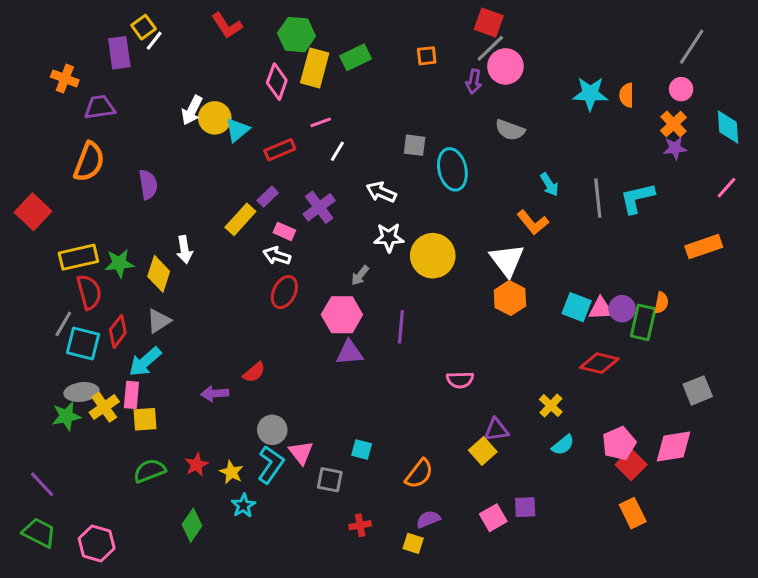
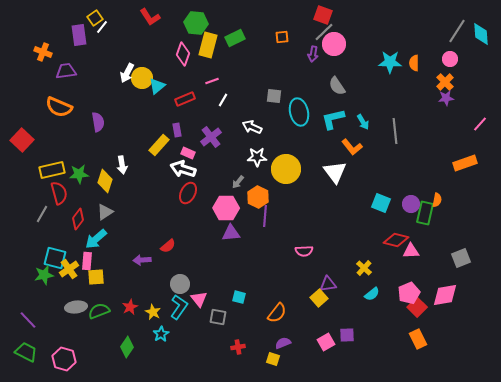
cyan diamond: (728, 127) -> (481, 34), moved
gray semicircle: (510, 130) -> (337, 86), turned 36
orange semicircle: (89, 162) -> (59, 107), turned 92
purple rectangle: (268, 197) -> (177, 130), turned -56
cyan L-shape: (637, 198) -> (333, 119), moved
white arrow: (277, 256) -> (183, 169), size x1.4
orange hexagon: (510, 298) -> (258, 197), moved
pink triangle: (601, 309) -> (411, 251), moved
cyan square: (83, 344) -> (55, 258), moved
gray ellipse: (81, 392) -> (76, 307), moved

